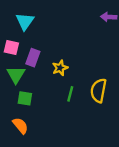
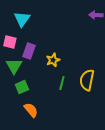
green square: (25, 98) -> (22, 87), turned -32
orange semicircle: (20, 126) -> (31, 110), moved

